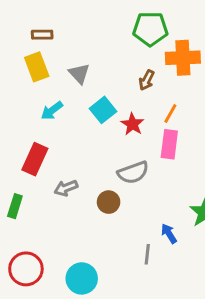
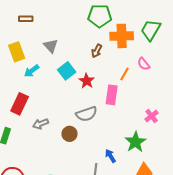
yellow rectangle: (37, 67) -> (17, 52), moved
orange line: (170, 114) -> (125, 74), moved

